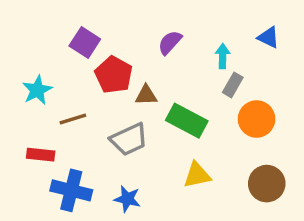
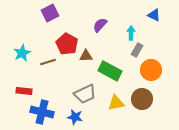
blue triangle: (268, 37) -> (154, 15), moved
purple square: (85, 42) -> (50, 13), moved, turned 30
brown line: (73, 119) -> (48, 62), moved
gray trapezoid: (129, 139) -> (85, 94), moved
brown circle: (267, 184) -> (142, 99), moved

